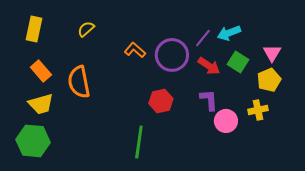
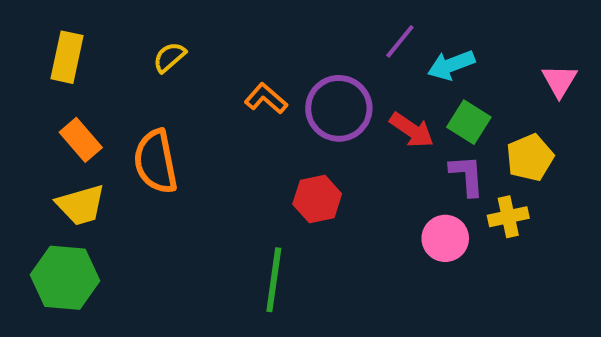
purple line: (203, 38) -> (400, 41), moved
pink triangle: (272, 53) -> (559, 81), moved
purple L-shape: (209, 100) -> (467, 175), moved

